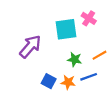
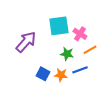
pink cross: (89, 18) -> (80, 34), moved

